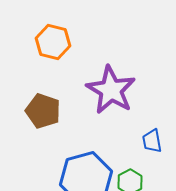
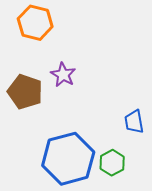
purple star: (111, 90) -> (63, 75), moved, size x0.5

